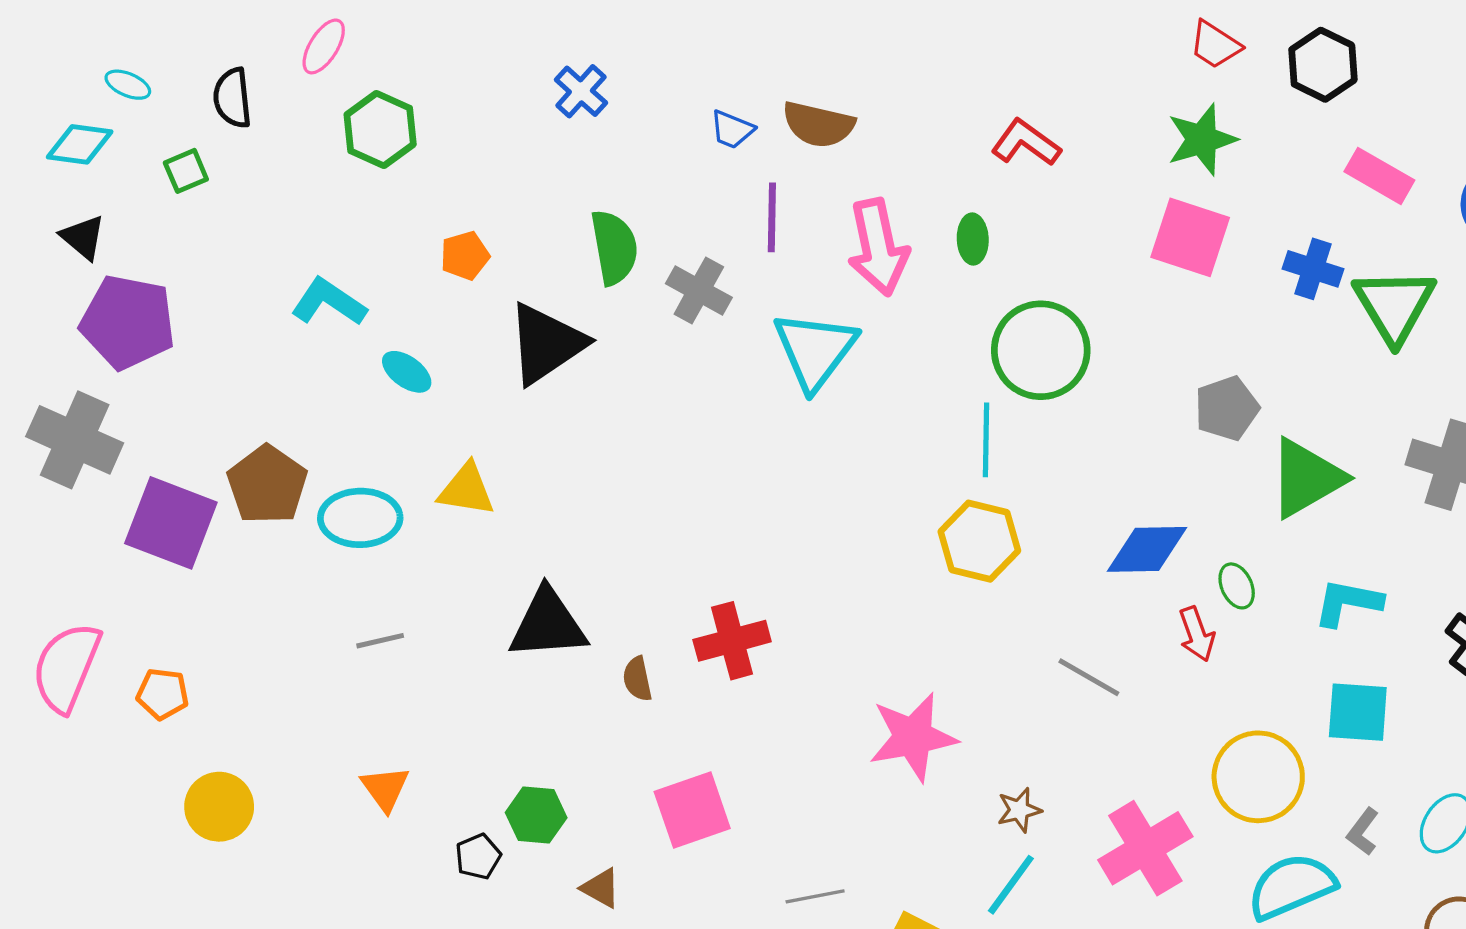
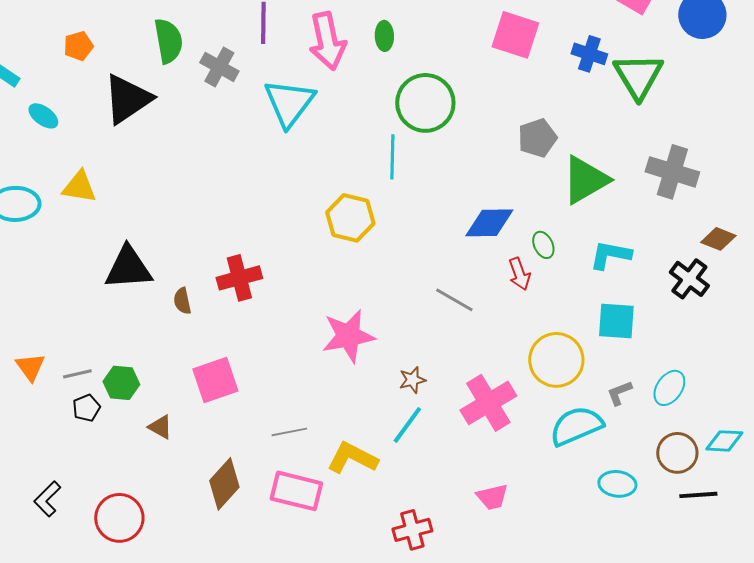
yellow hexagon: (979, 541) -> (350, 218), moved
gray line: (380, 641) -> (77, 374), moved
gray L-shape: (1363, 832) -> (619, 393), turned 32

